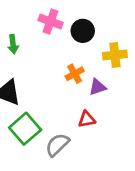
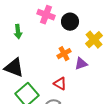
yellow cross: (115, 55) -> (94, 40), turned -36
red triangle: (87, 119) -> (60, 84), moved, turned 40

